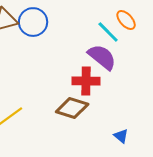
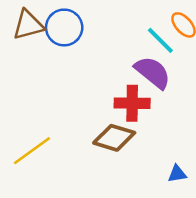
blue triangle: (121, 136) -> (177, 174), turned -49

